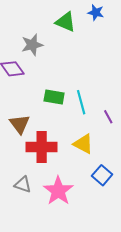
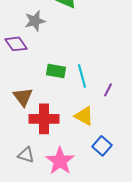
purple line: (108, 117) -> (108, 90), turned 56

